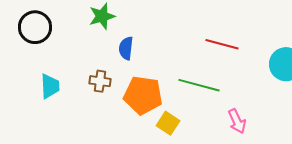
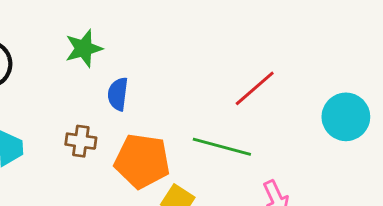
red line: (222, 44) -> (255, 88), turned -56

